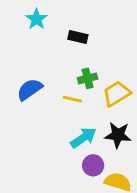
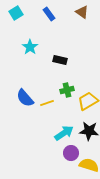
blue semicircle: (30, 89) -> (25, 98), turned -96
yellow line: (72, 99) -> (47, 103), moved, turned -32

